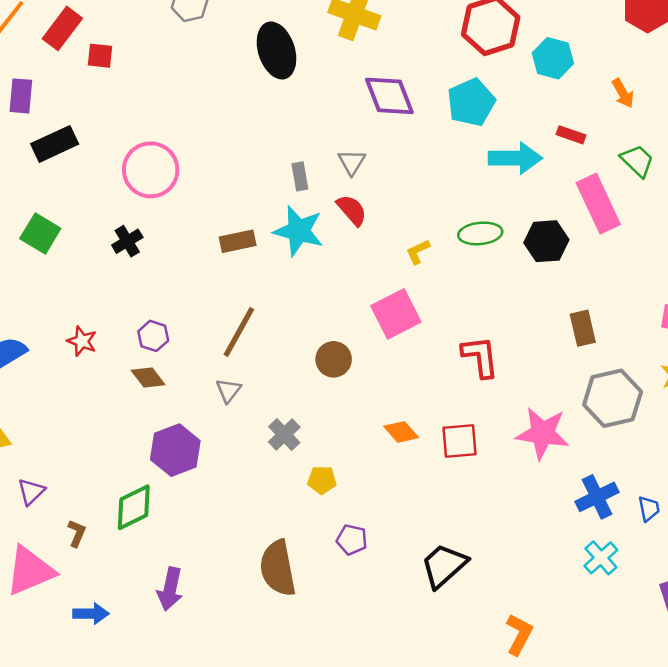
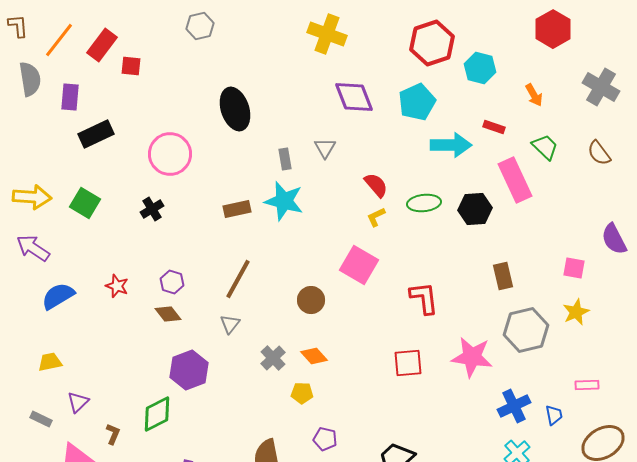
black ellipse: (277, 50) -> (235, 109), moved
red semicircle: (352, 210) -> (376, 185), moved
pink square: (396, 314) -> (359, 265), turned -33
orange diamond: (401, 432) -> (314, 356), moved

